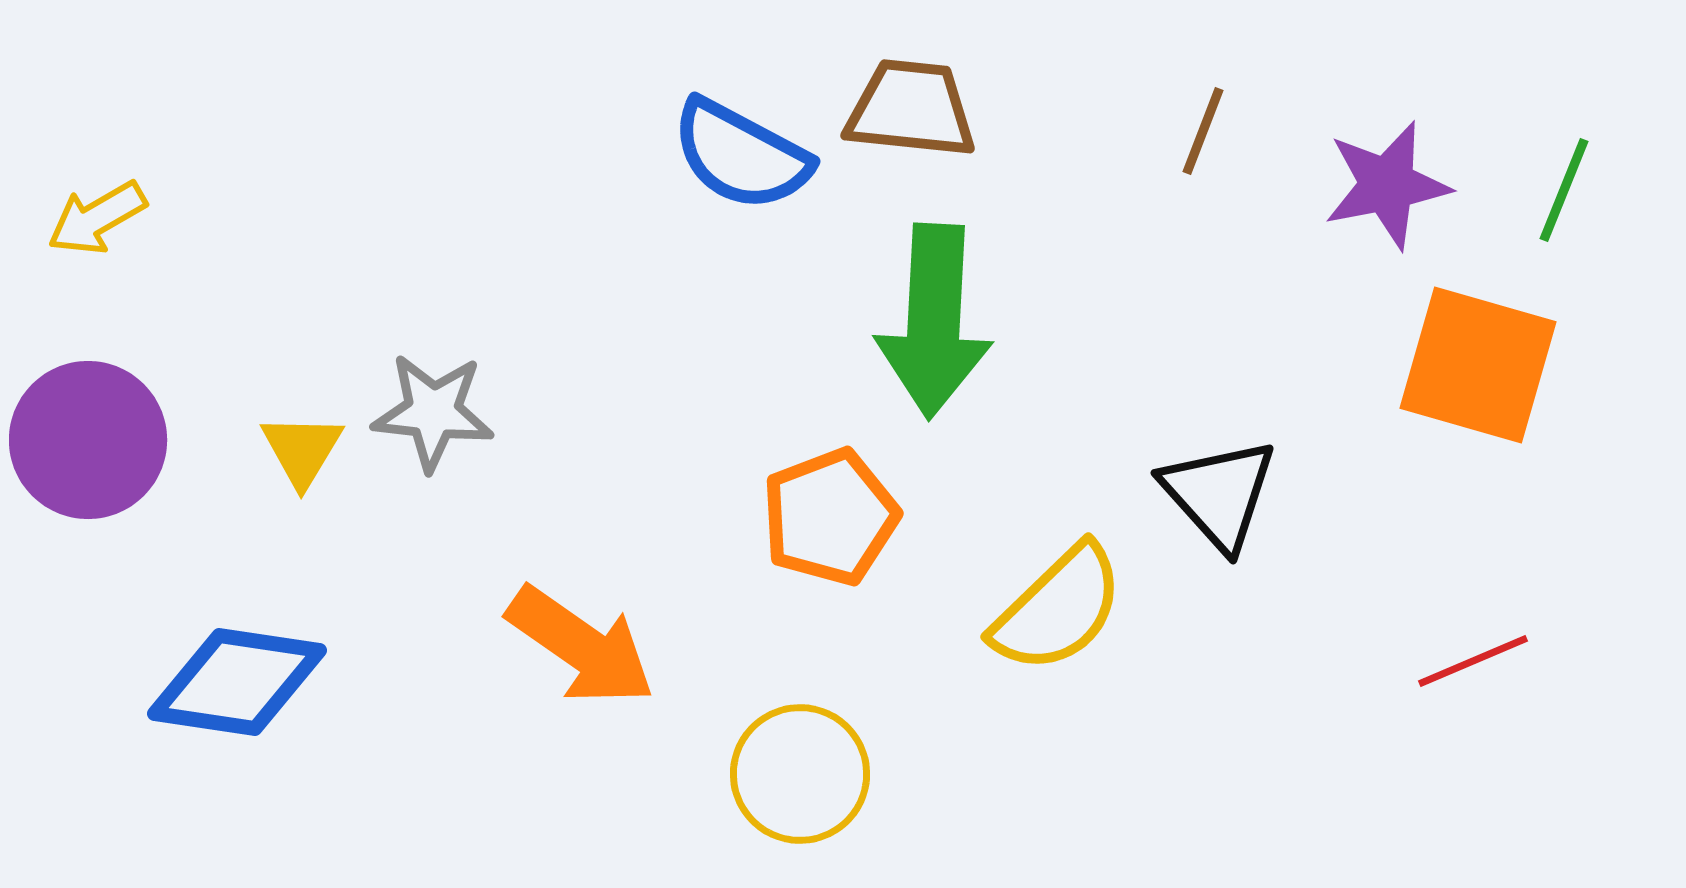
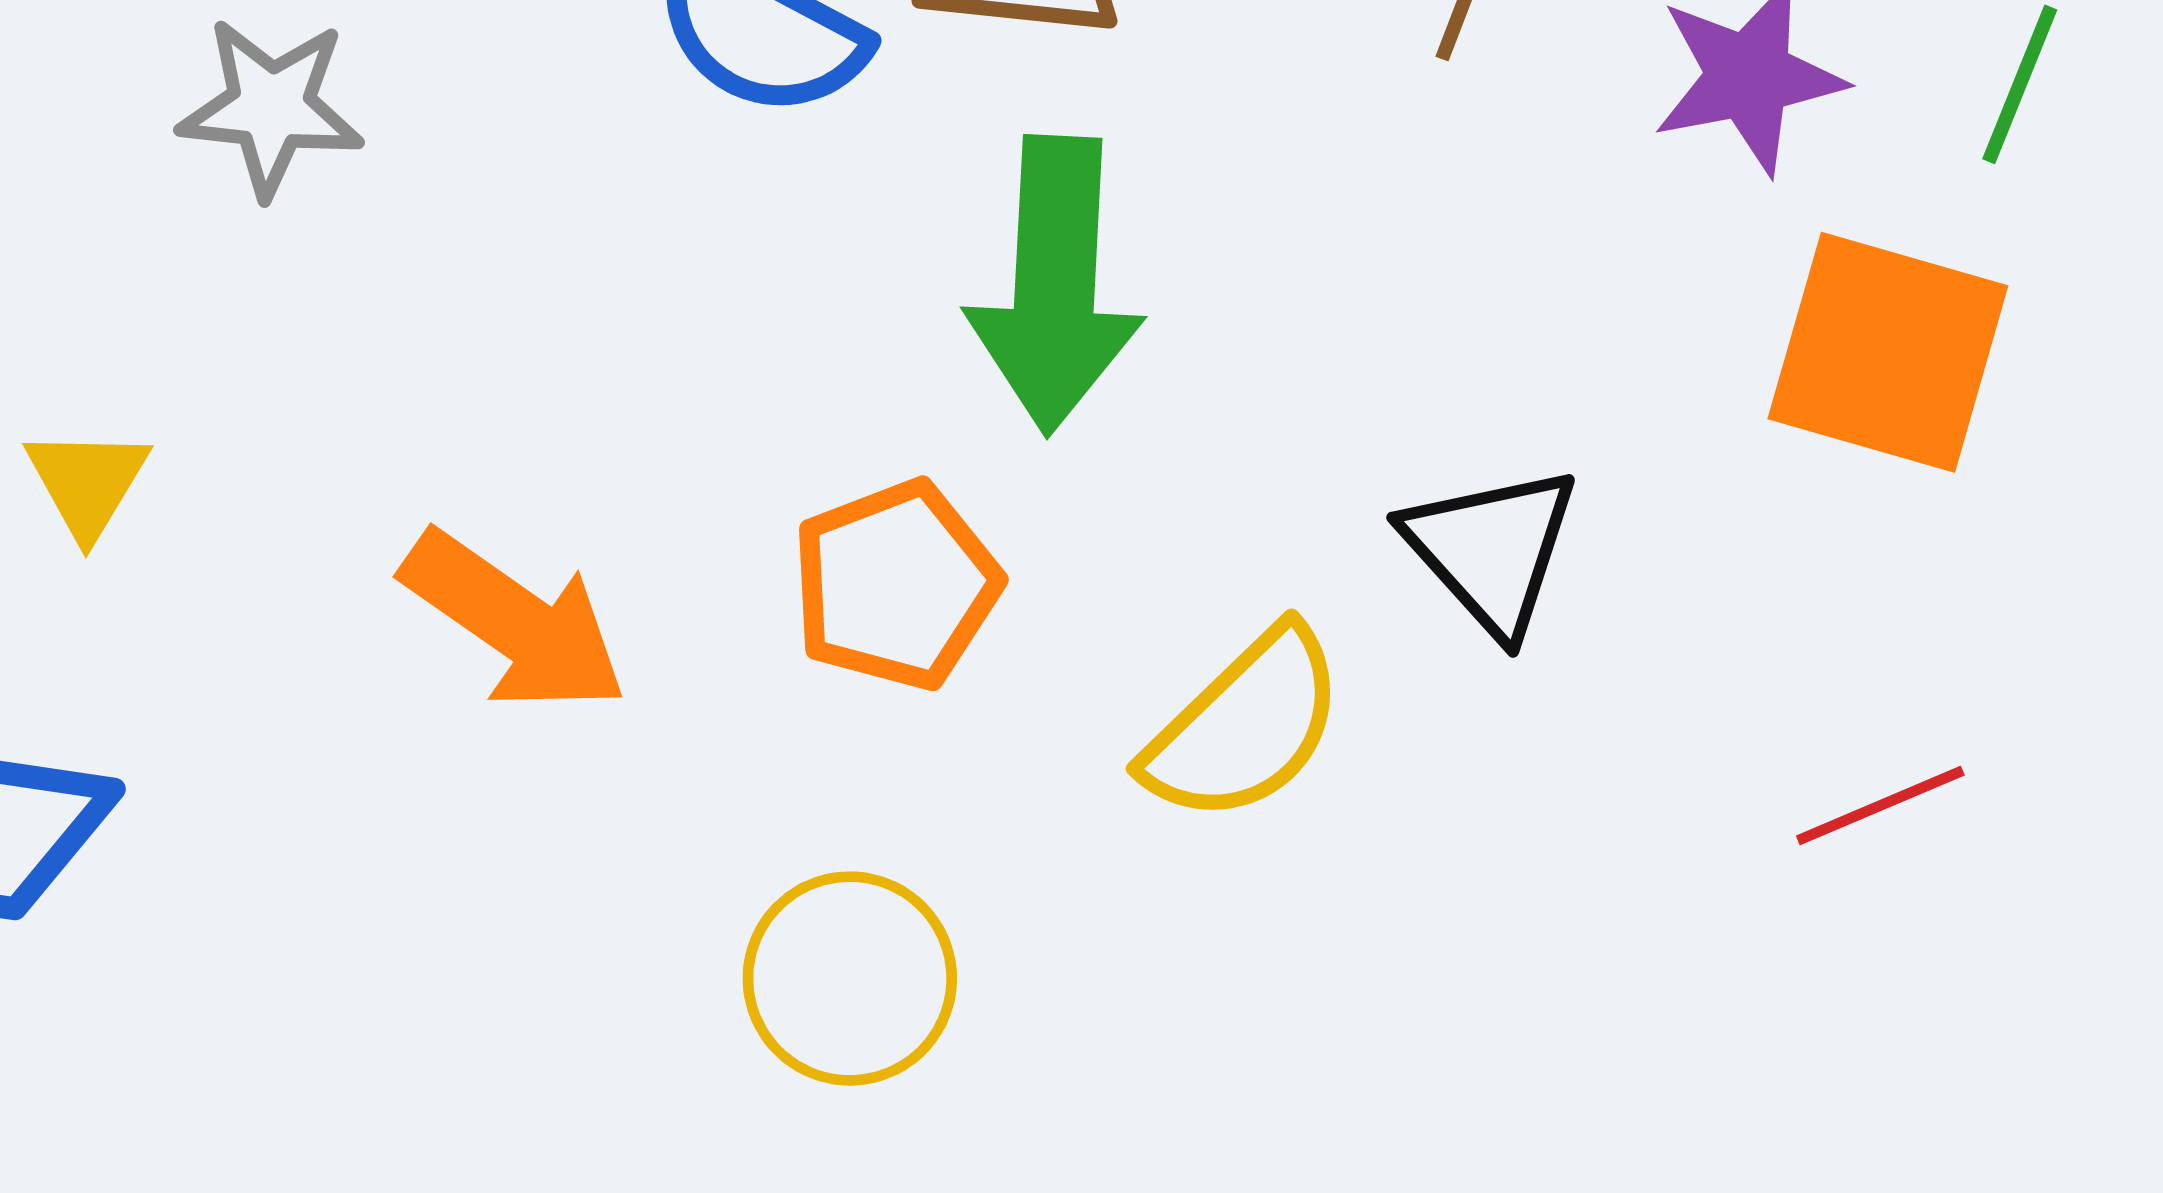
gray star: (433, 412) -> (271, 107), moved
orange arrow: (581, 646) -> (514, 622), moved

